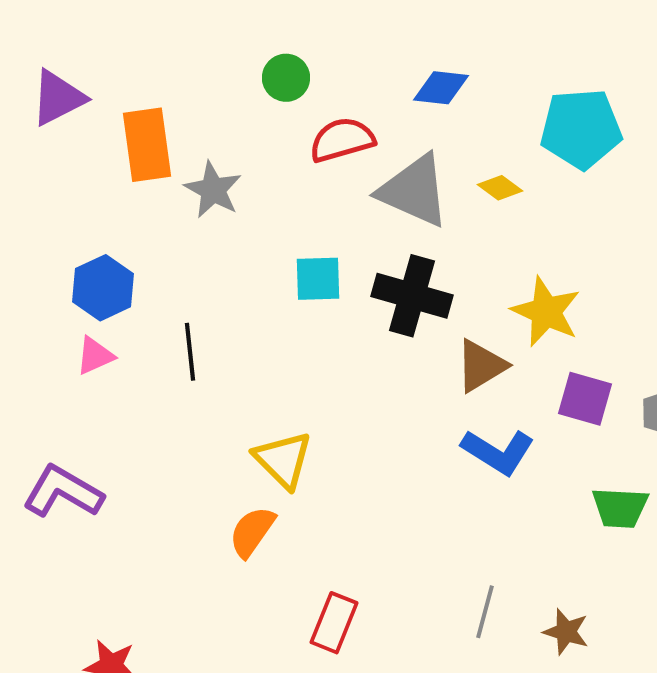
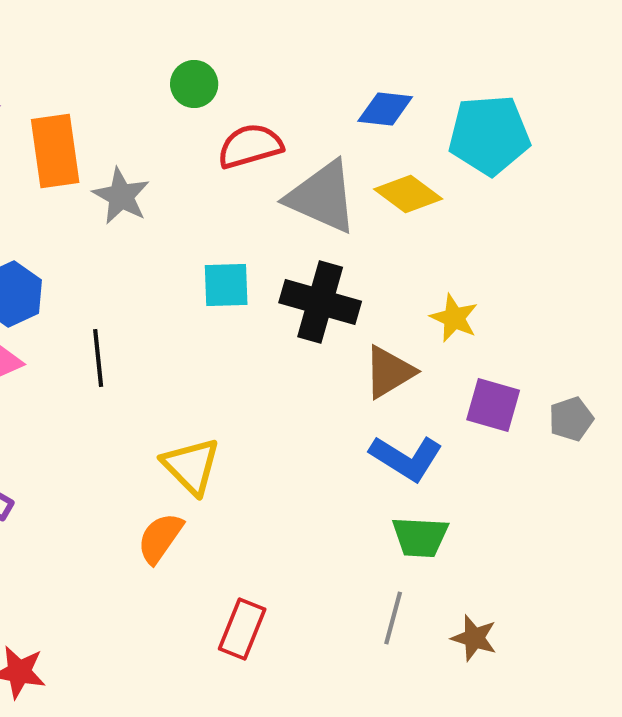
blue diamond: (441, 88) -> (385, 109), moved
yellow diamond: (500, 188) -> (408, 194), size x1.5
yellow star: (546, 312) -> (454, 318), size x0.7
green trapezoid: (620, 508) -> (420, 537), moved

